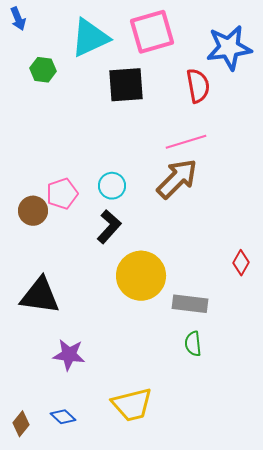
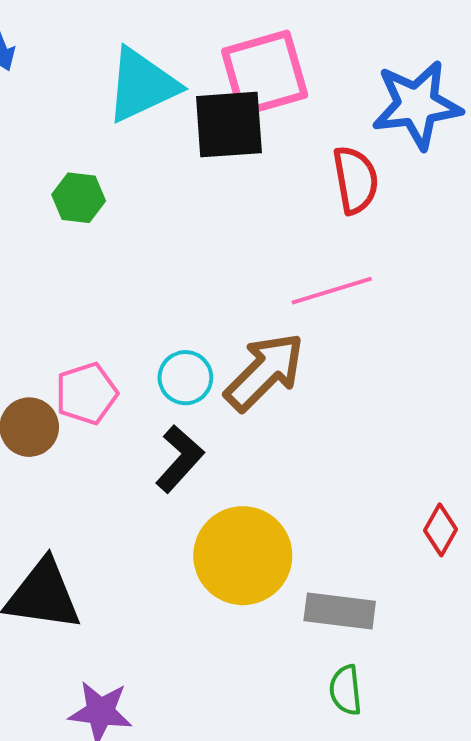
green hexagon: (43, 70) -> (79, 198), moved
black square: (126, 85) -> (229, 125), moved
brown arrow: (177, 179) -> (265, 372), moved

